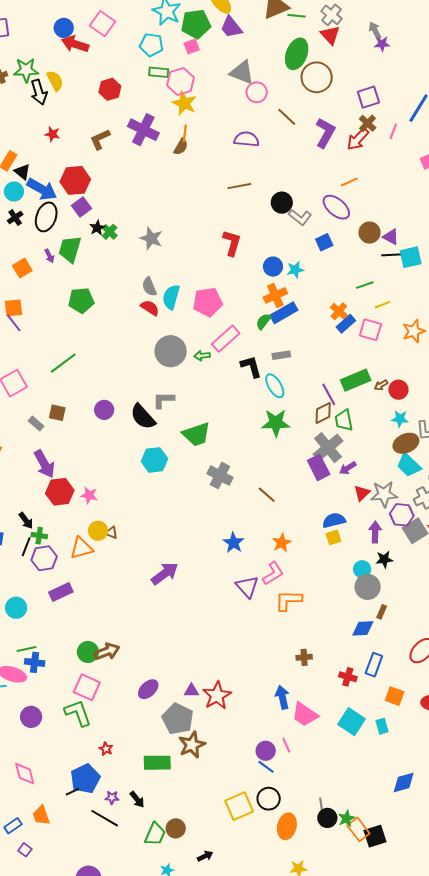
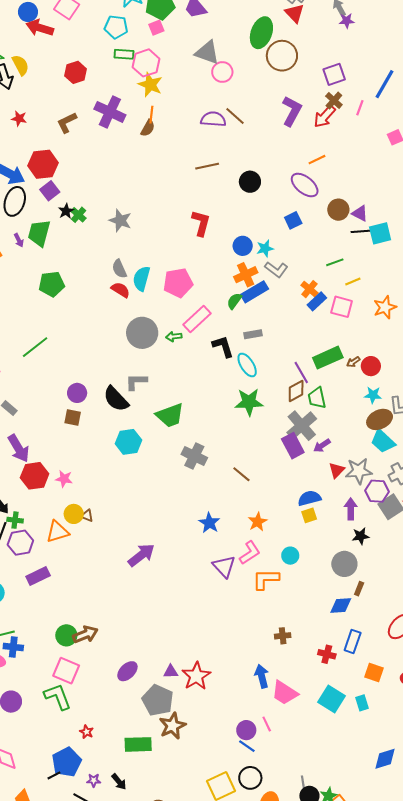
brown line: (287, 117) -> (235, 116), moved
gray L-shape: (300, 217) -> (276, 269), moved
brown square: (57, 413) -> (73, 418), moved
cyan circle: (362, 569) -> (290, 556), moved

